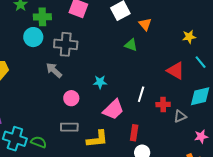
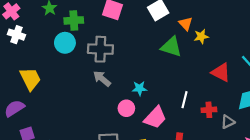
yellow star: (189, 37) -> (201, 36), moved
green triangle: (131, 45) -> (171, 47), size x1.5
gray arrow: (54, 70) -> (102, 79), moved
pink circle: (71, 98) -> (126, 108), moved

